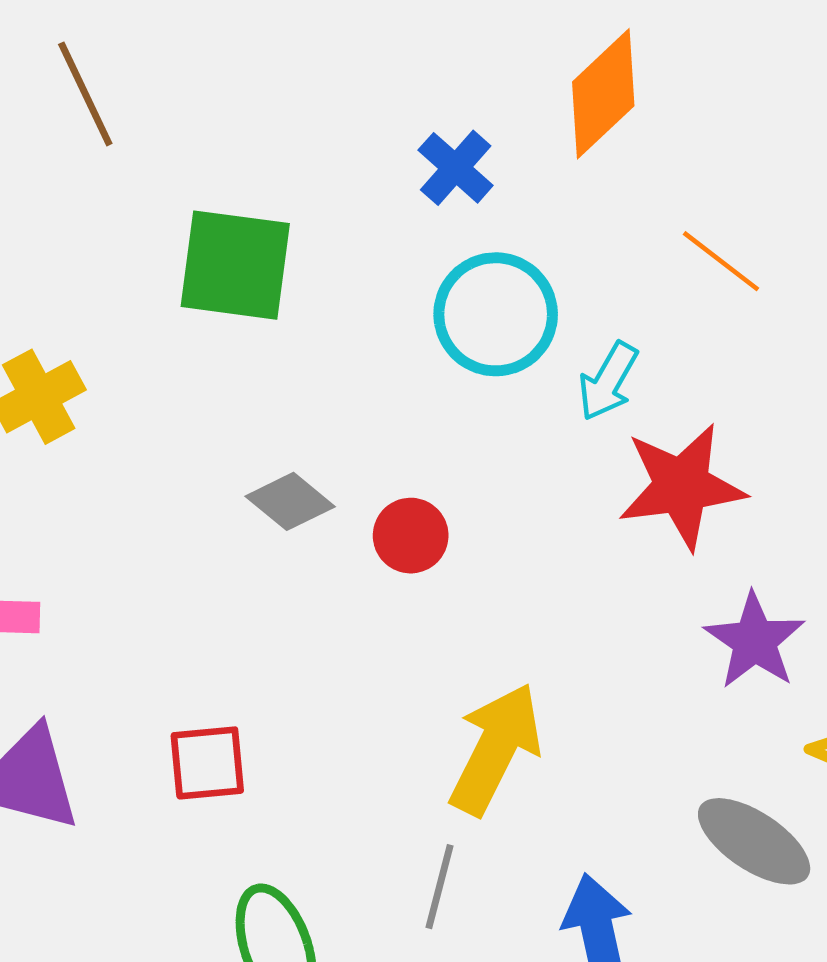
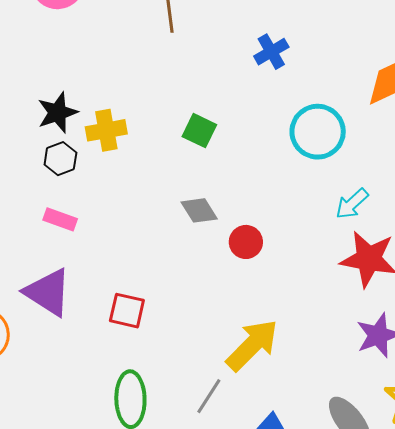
blue cross: (456, 168) -> (271, 52), moved
green square: (235, 265) -> (199, 131), moved, size x0.6
cyan circle: (496, 314) -> (318, 132), moved

